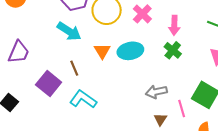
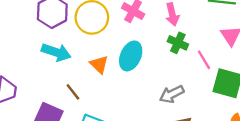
cyan ellipse: (130, 51) -> (131, 56), turned -40
pink line: (182, 109) -> (204, 60), moved

